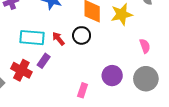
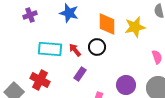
purple rectangle: (44, 61) -> (80, 74), moved

